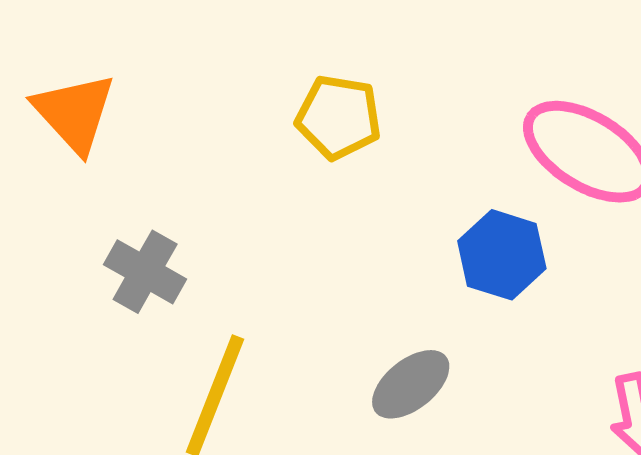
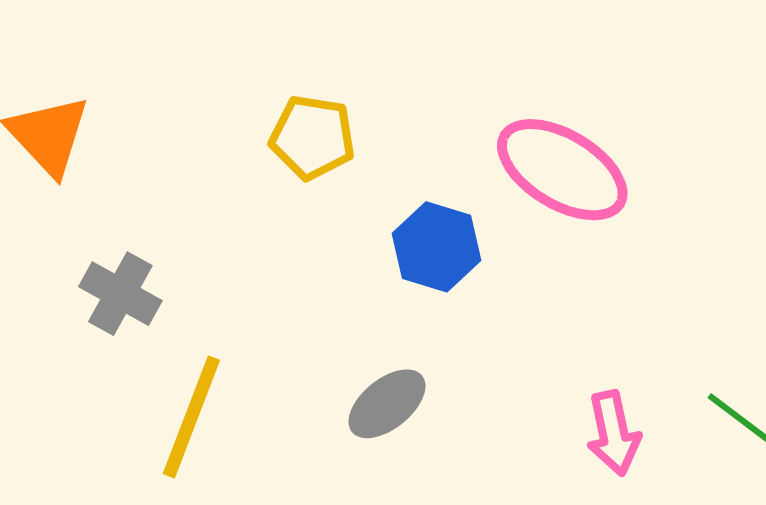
blue hexagon: (502, 255) -> (437, 247), moved

